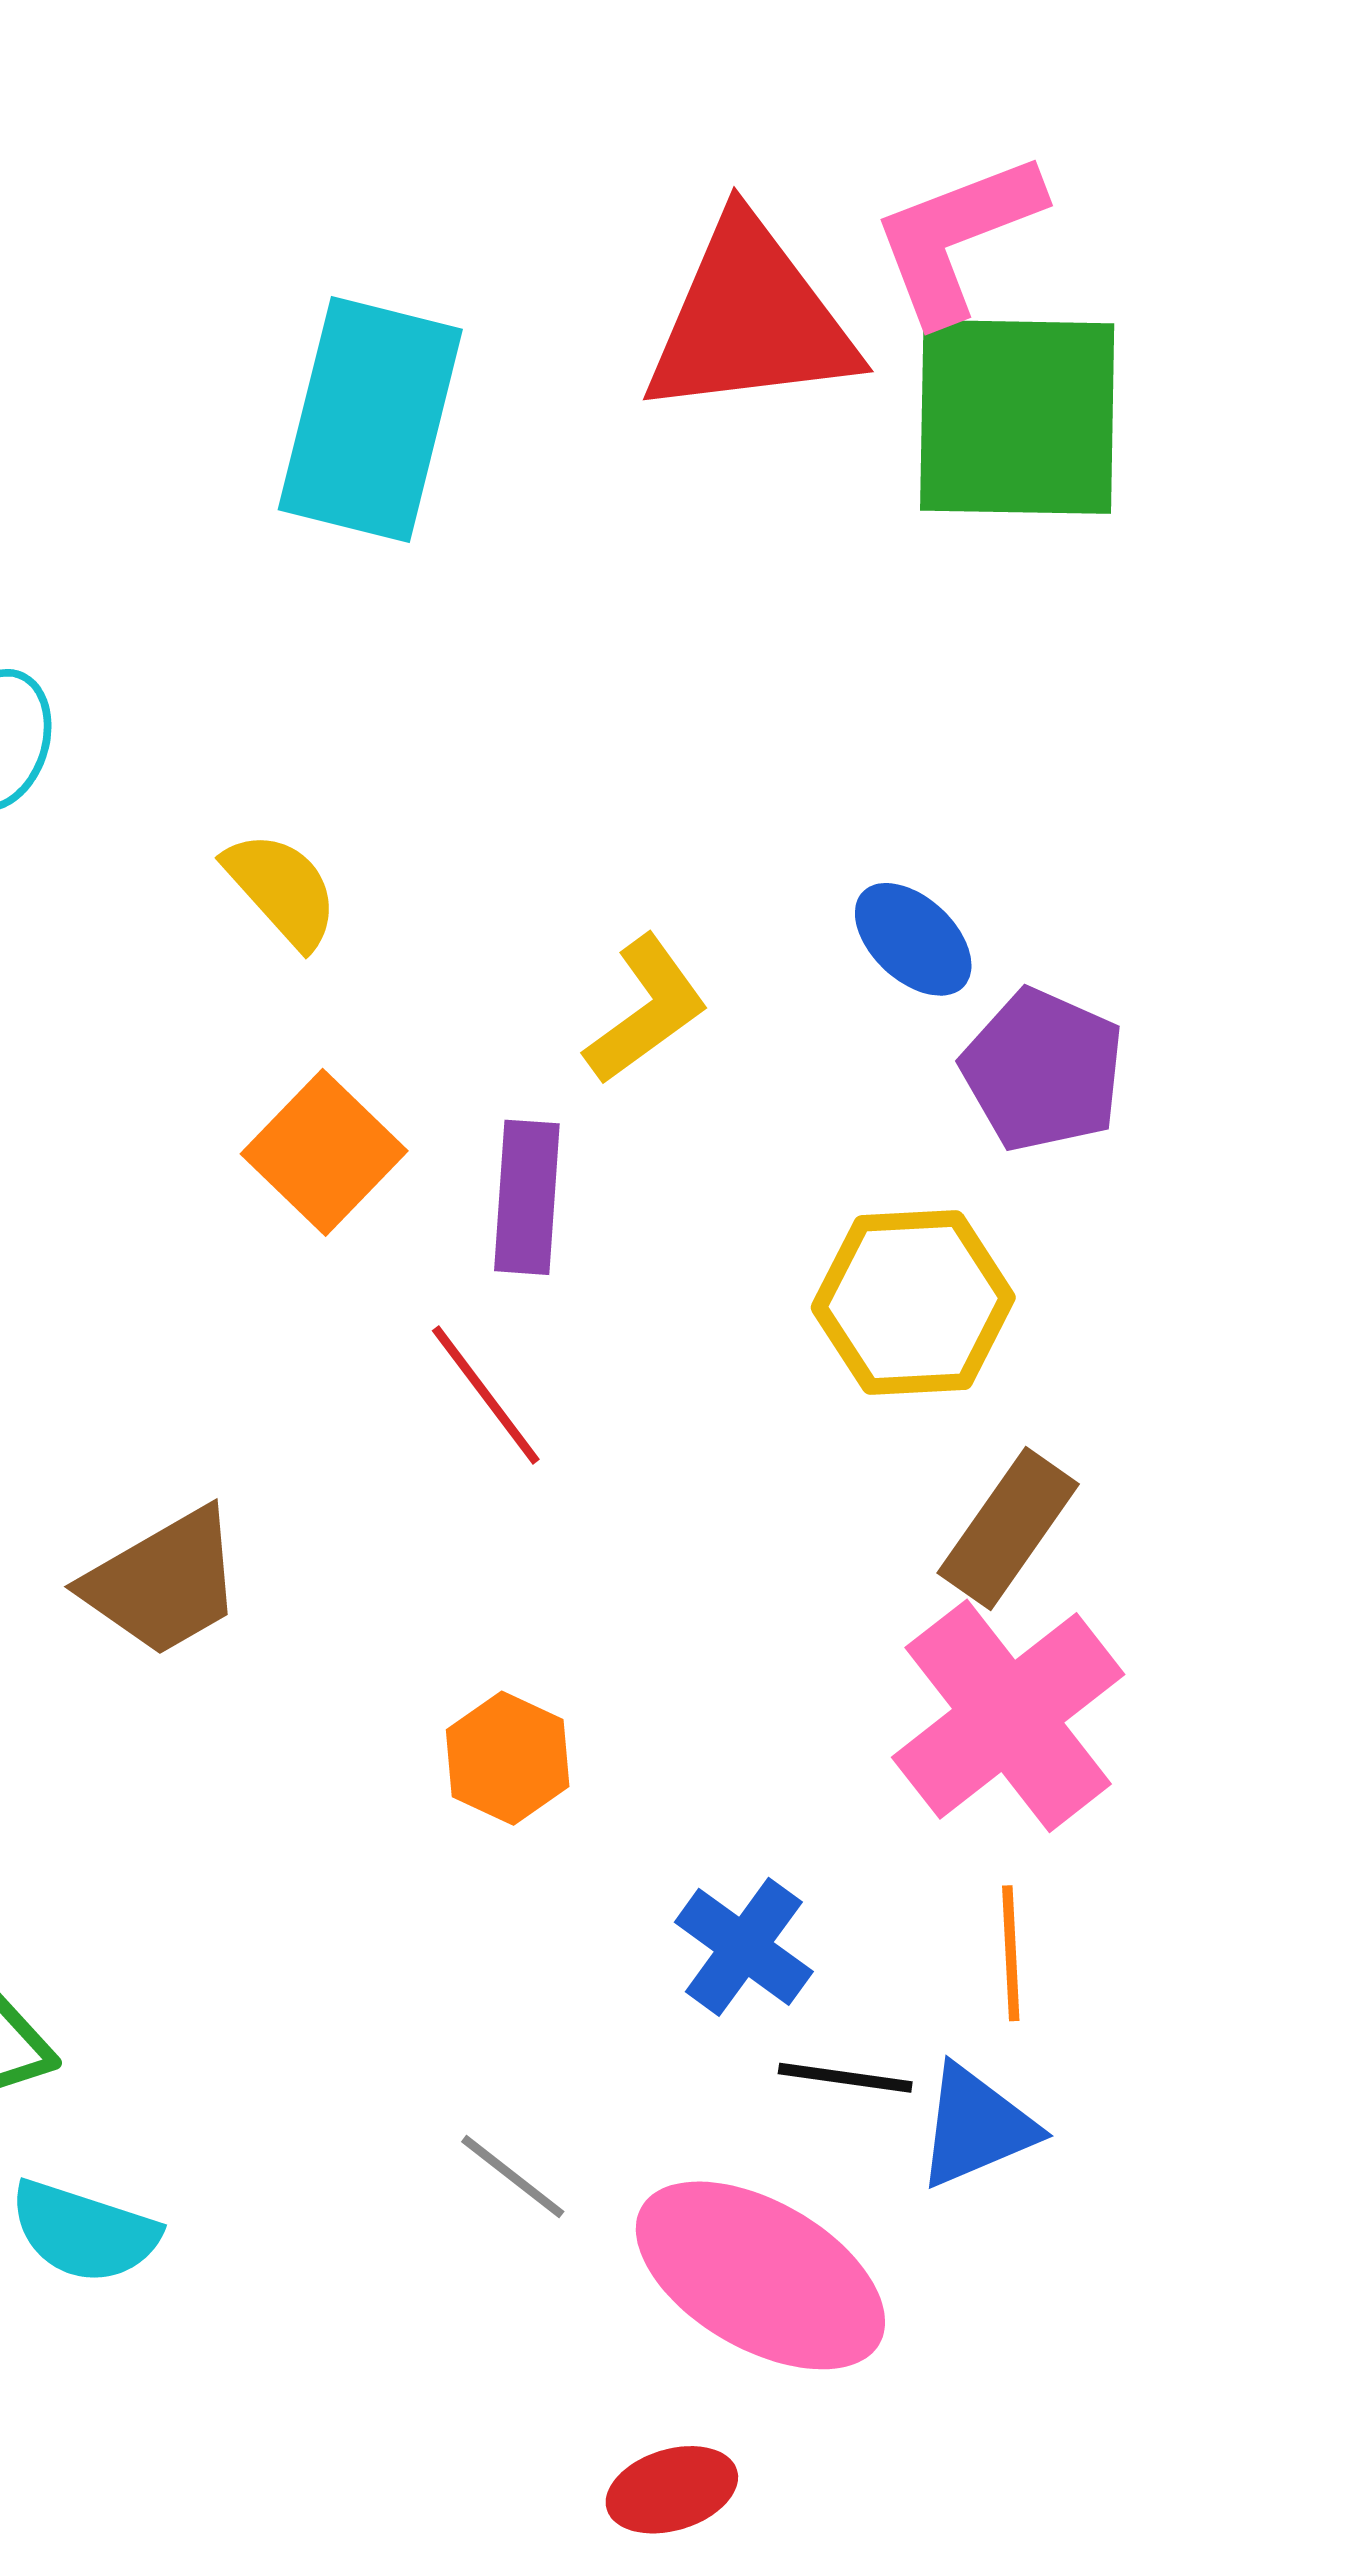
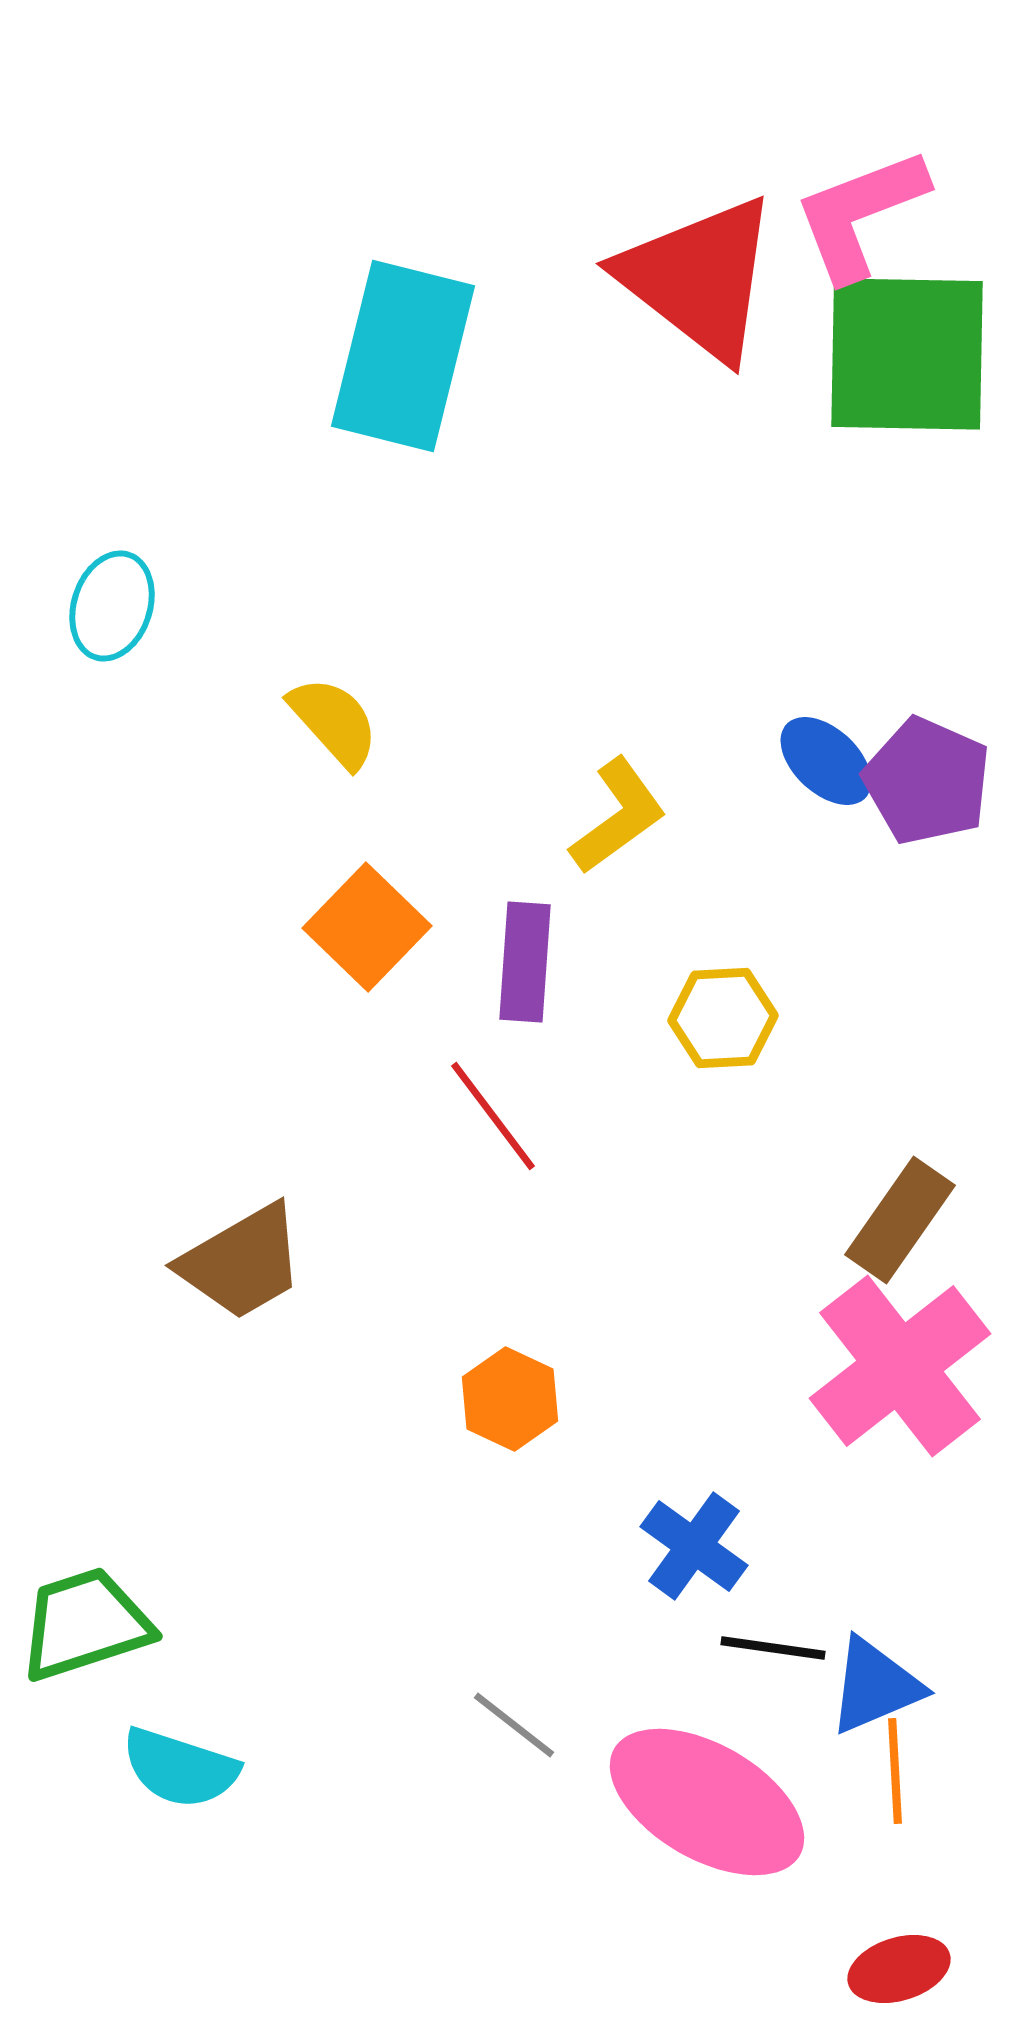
red triangle: (750, 319) -> (699, 278), turned 45
purple pentagon: (1043, 1070) -> (927, 781), moved
yellow hexagon: (913, 1303) -> (723, 1018), moved, size x0.7
orange line: (1011, 1953) -> (895, 1771), moved
red ellipse: (672, 2490) -> (899, 1969), moved

